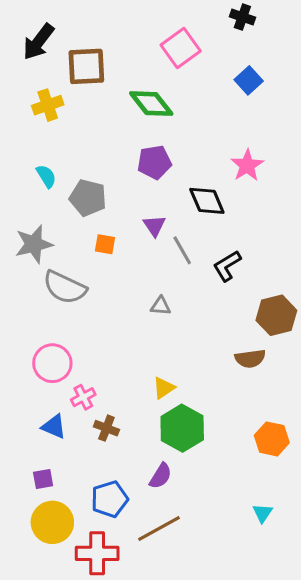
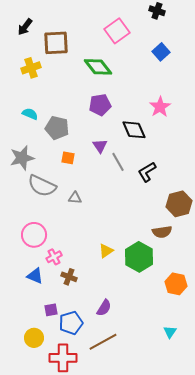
black arrow: (38, 42) -> (25, 27), size x0.7
cyan semicircle: (46, 176) -> (30, 114), turned -35
gray triangle: (161, 306) -> (75, 198), moved
green hexagon: (182, 428) -> (139, 257), moved
purple square: (43, 479) -> (51, 310), moved
yellow circle: (52, 522) -> (34, 338), size x0.7

